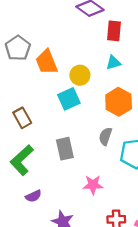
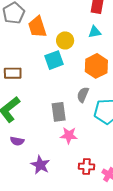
brown rectangle: (22, 118) -> (13, 73), turned -66
gray rectangle: (65, 149) -> (59, 112), moved
purple semicircle: (33, 196) -> (17, 141), turned 32

